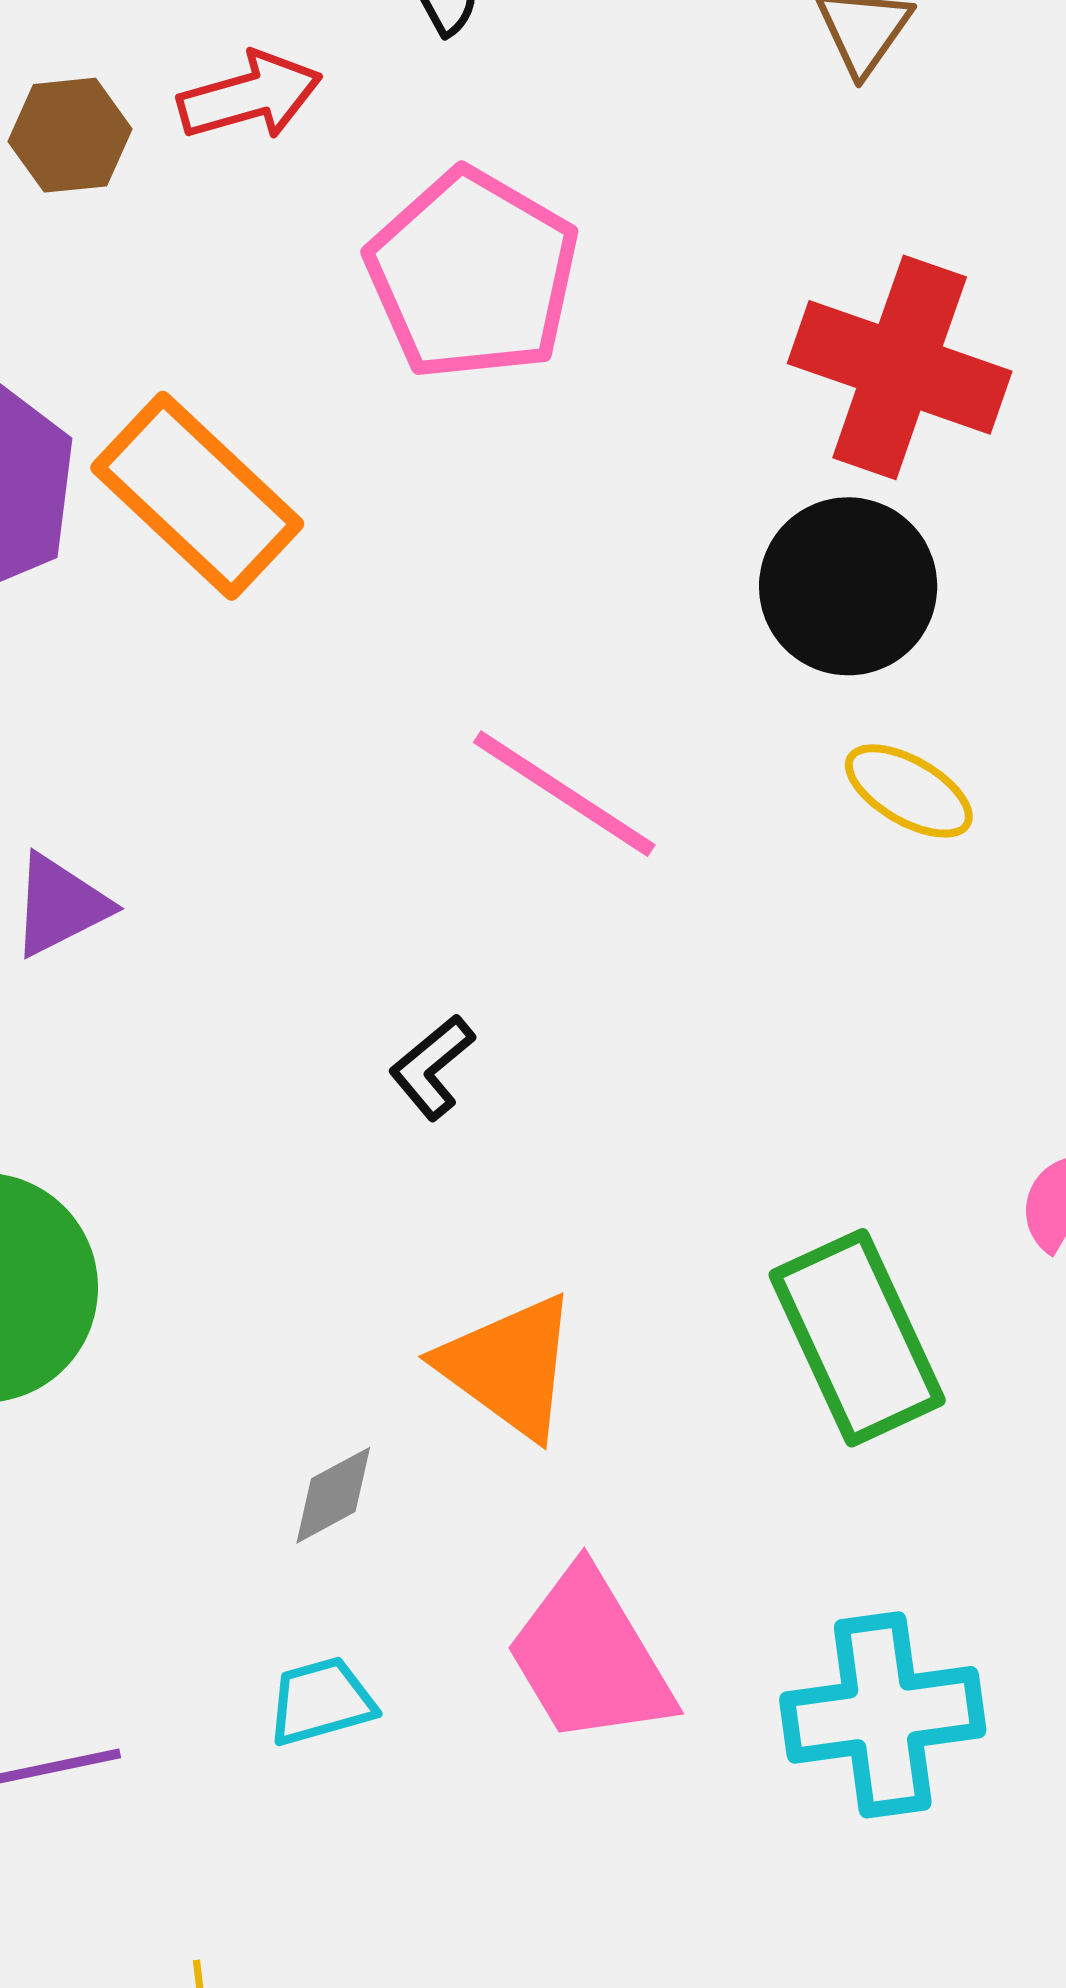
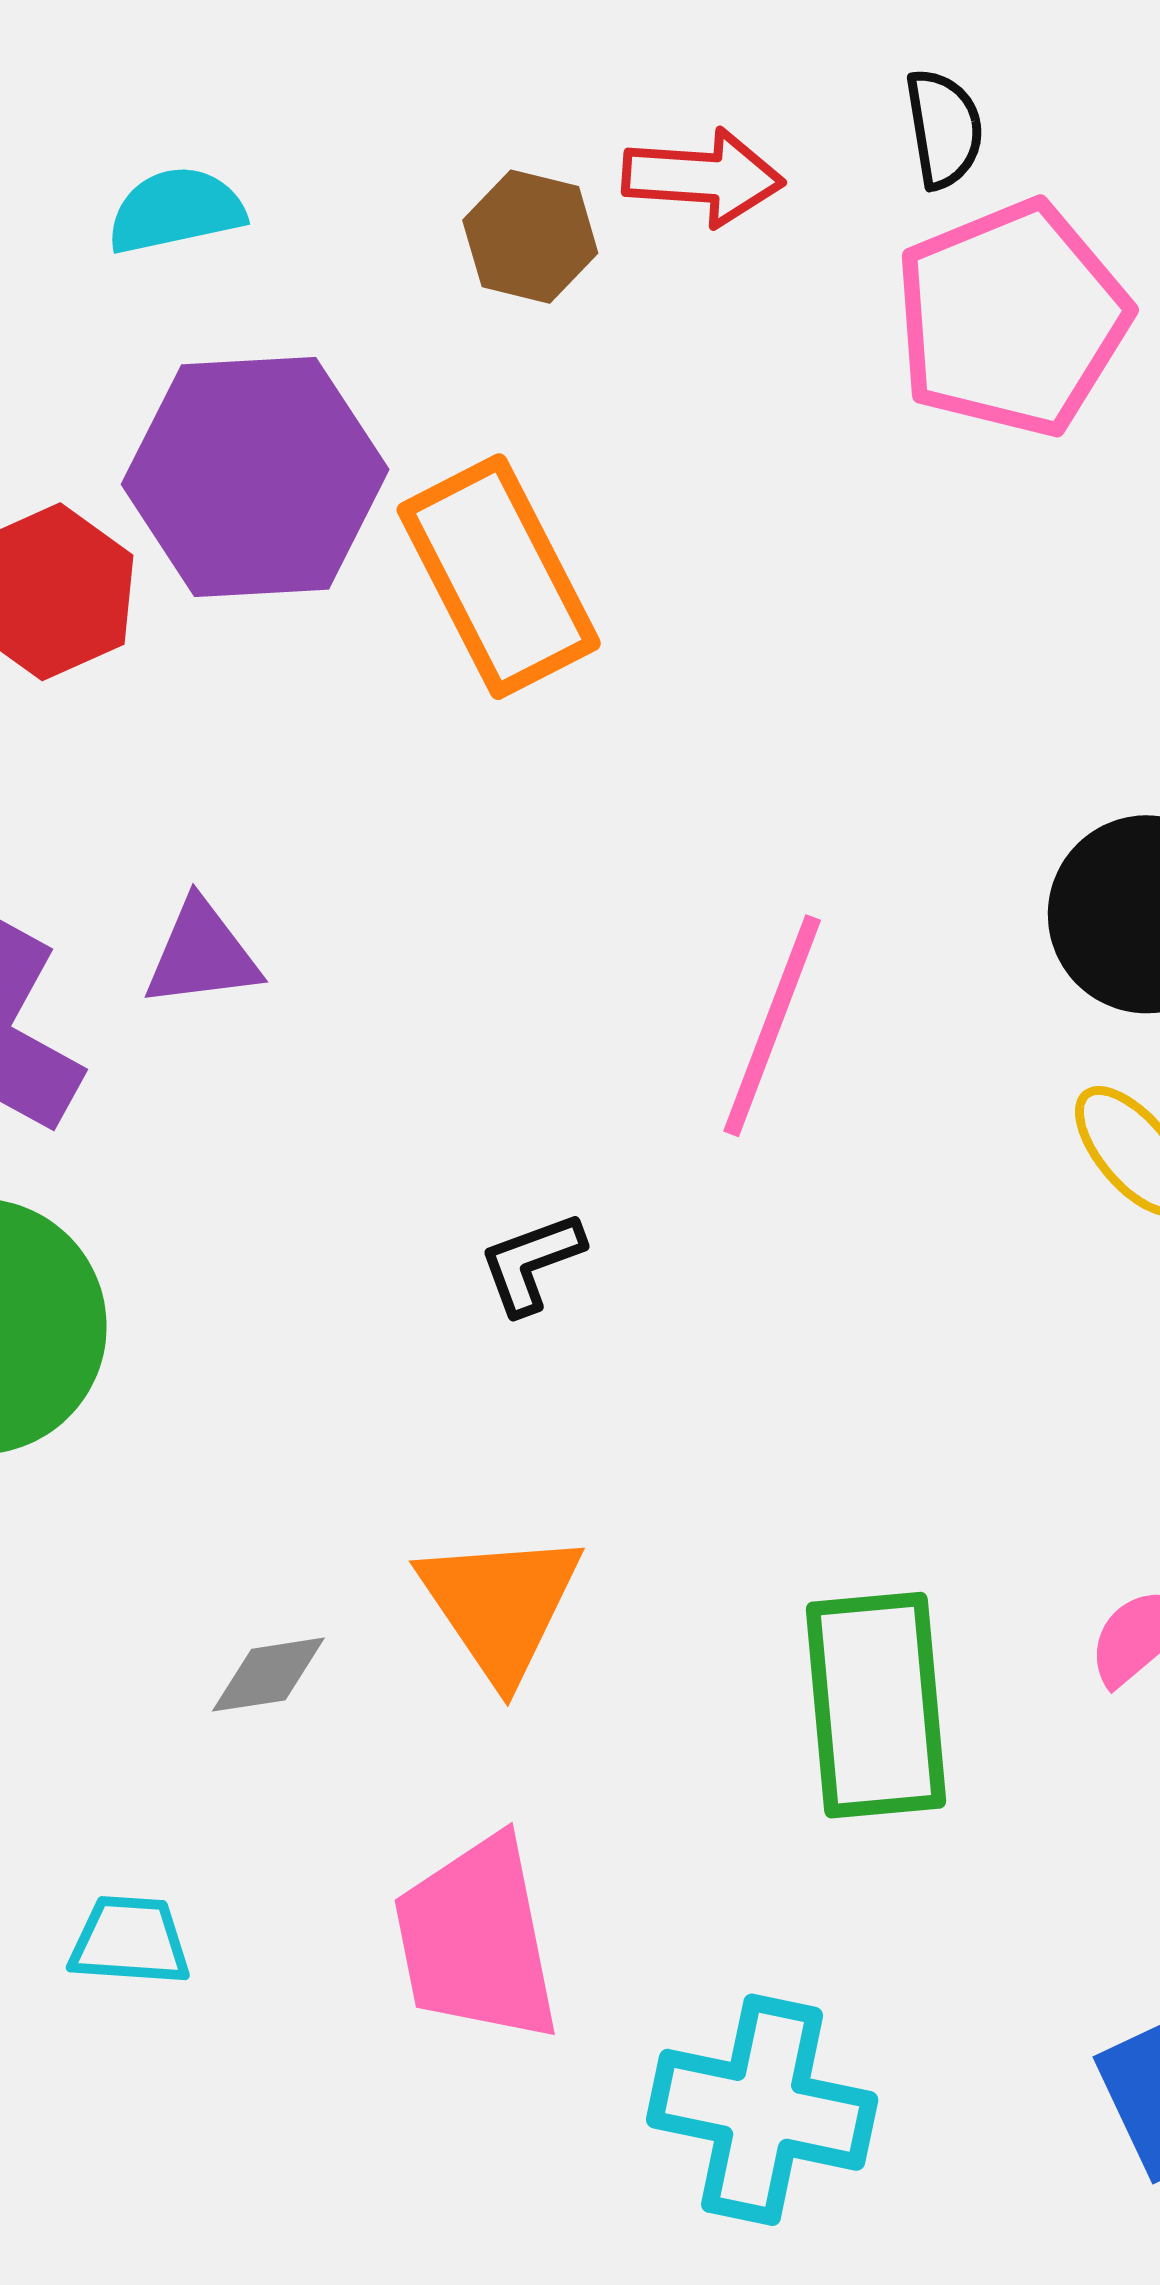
brown hexagon: (70, 135) -> (530, 237), moved
pink pentagon: (473, 275) -> (1012, 319), moved
pink line: (564, 794) -> (772, 1026), turned 58
cyan trapezoid: (321, 1701) -> (130, 1941), moved

